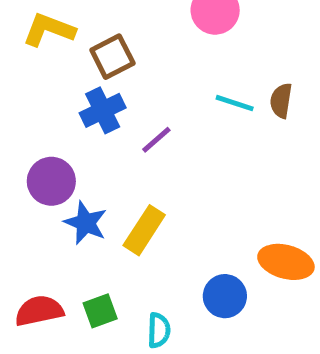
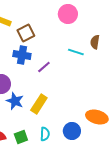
brown semicircle: (281, 101) -> (95, 42), moved
blue cross: (103, 110) -> (22, 55), turned 36
cyan semicircle: (159, 330) -> (45, 134), moved

